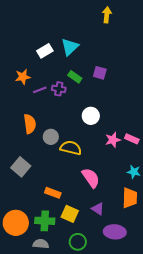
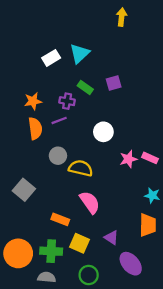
purple square: (100, 73) -> (114, 83), turned -32
orange star: (23, 77) -> (33, 101), moved
purple line: (40, 90) -> (59, 120), moved
orange semicircle: (30, 124) -> (35, 128), moved
pink semicircle: (91, 178) -> (90, 202), moved
purple ellipse: (115, 232) -> (131, 264), turned 45

